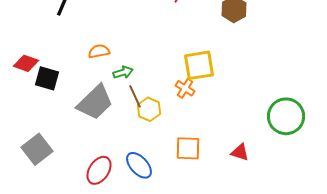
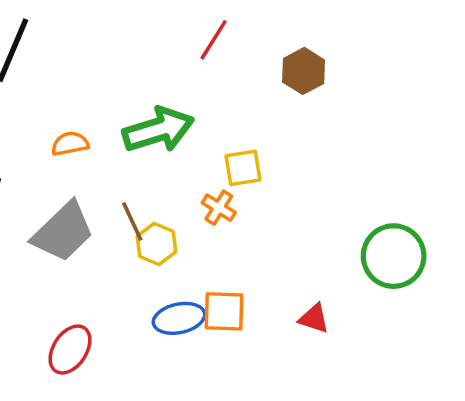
yellow square: (199, 65) -> (243, 168), size x0.7
green arrow: (123, 72) -> (158, 130), moved, size x2.0
blue ellipse: (139, 165) -> (179, 318), moved, turned -60

